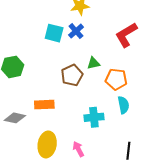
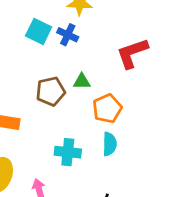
blue cross: (76, 31) -> (68, 35), turned -35
orange pentagon: (116, 79) -> (107, 109), turned 30

